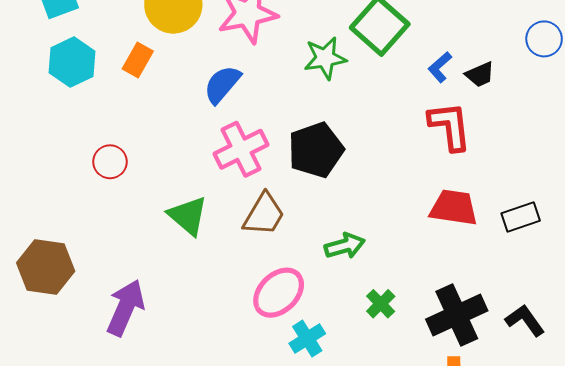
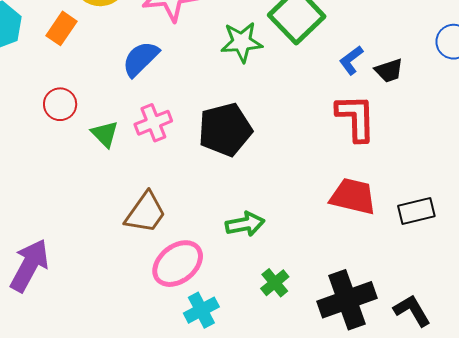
pink cross: (241, 149) -> (153, 123), size x0.7
red circle: (110, 162) -> (60, 104), moved
brown trapezoid: (264, 214) -> (146, 213), moved
green triangle: (188, 216) -> (105, 134), moved, size x0.7

